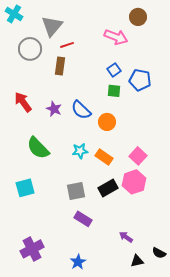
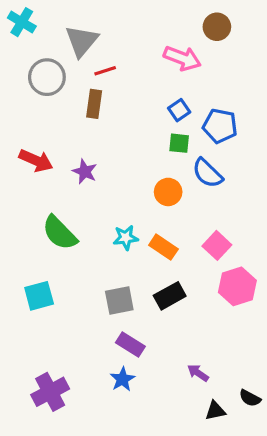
red arrow: (23, 102) -> (36, 161), turned 150
blue semicircle: (81, 110) -> (207, 173), moved
pink hexagon: (134, 182) -> (237, 286), moved
blue star: (78, 262) -> (122, 379), moved

